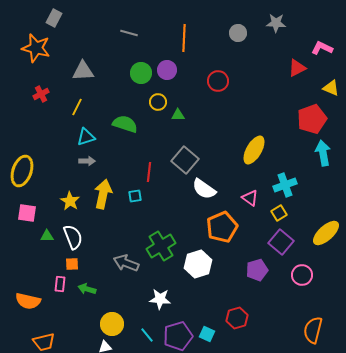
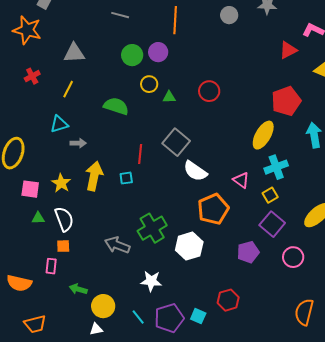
red circle: (218, 81) -> (209, 91), moved
red pentagon: (312, 119) -> (286, 101), moved
cyan triangle: (86, 137) -> (59, 124), moved
yellow ellipse: (254, 150) -> (263, 135), moved
pink square: (27, 213) -> (30, 189), moved
green arrow: (87, 289) -> (78, 289), moved

